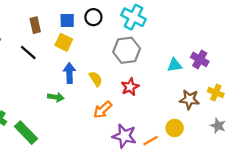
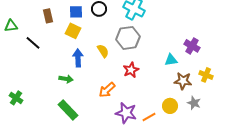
black line: (28, 53) -> (33, 43), moved
cyan triangle: (175, 65) -> (171, 60), moved
yellow semicircle: (96, 79) -> (103, 51), moved
gray star: (218, 126) -> (194, 103), moved
green rectangle: (26, 133) -> (68, 110), moved

